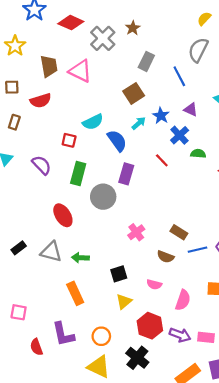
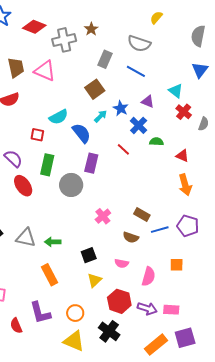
gray cross: (103, 38) -> (64, 40), turned 35
gray semicircle: (198, 50) -> (139, 43), moved, turned -95
blue line: (179, 76) -> (136, 71), turned -30
red ellipse: (63, 215) -> (23, 186), moved

